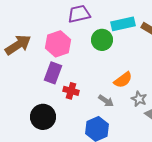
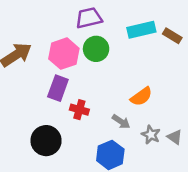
green circle: (102, 40) -> (96, 49), moved
gray star: (139, 99) -> (151, 135), moved

